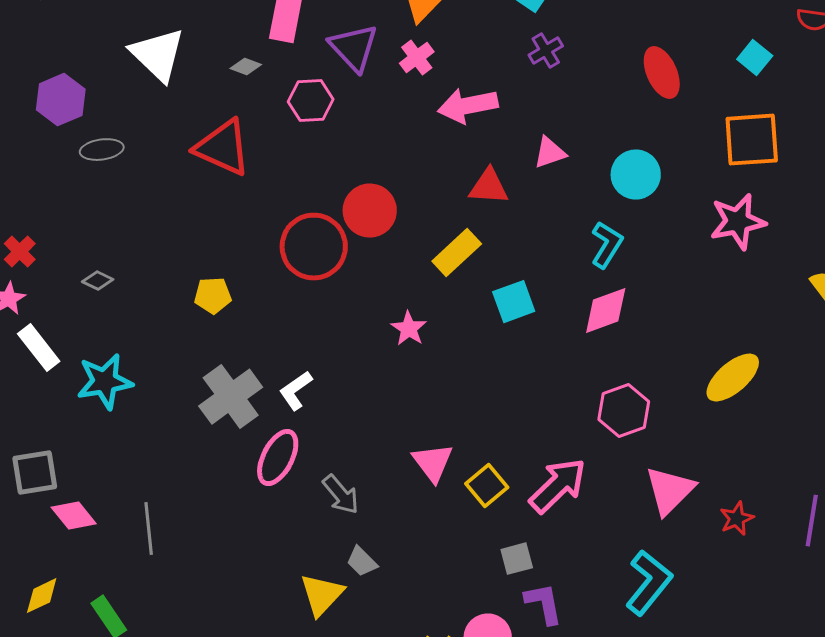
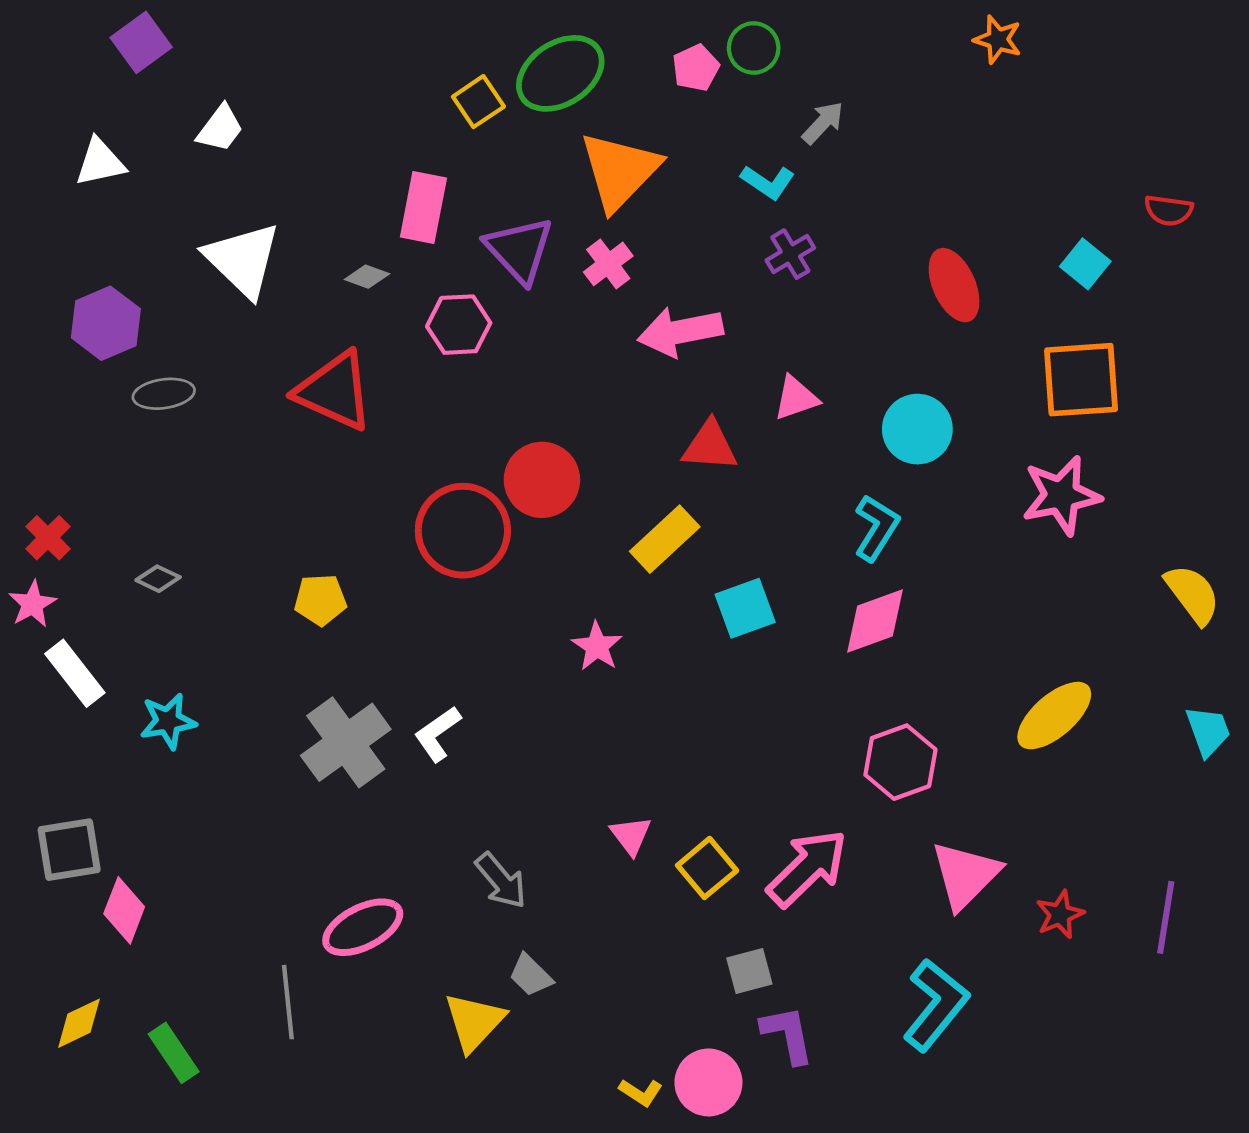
cyan star: (105, 382) -> (168, 721), size x0.7
pink ellipse: (278, 458) -> (363, 927), moved, turned 36
pink triangle: (433, 463) -> (631, 835), size x0.7
pink diamond: (74, 516) -> (124, 910), turned 60
gray line: (149, 529) -> (288, 1002), moved

